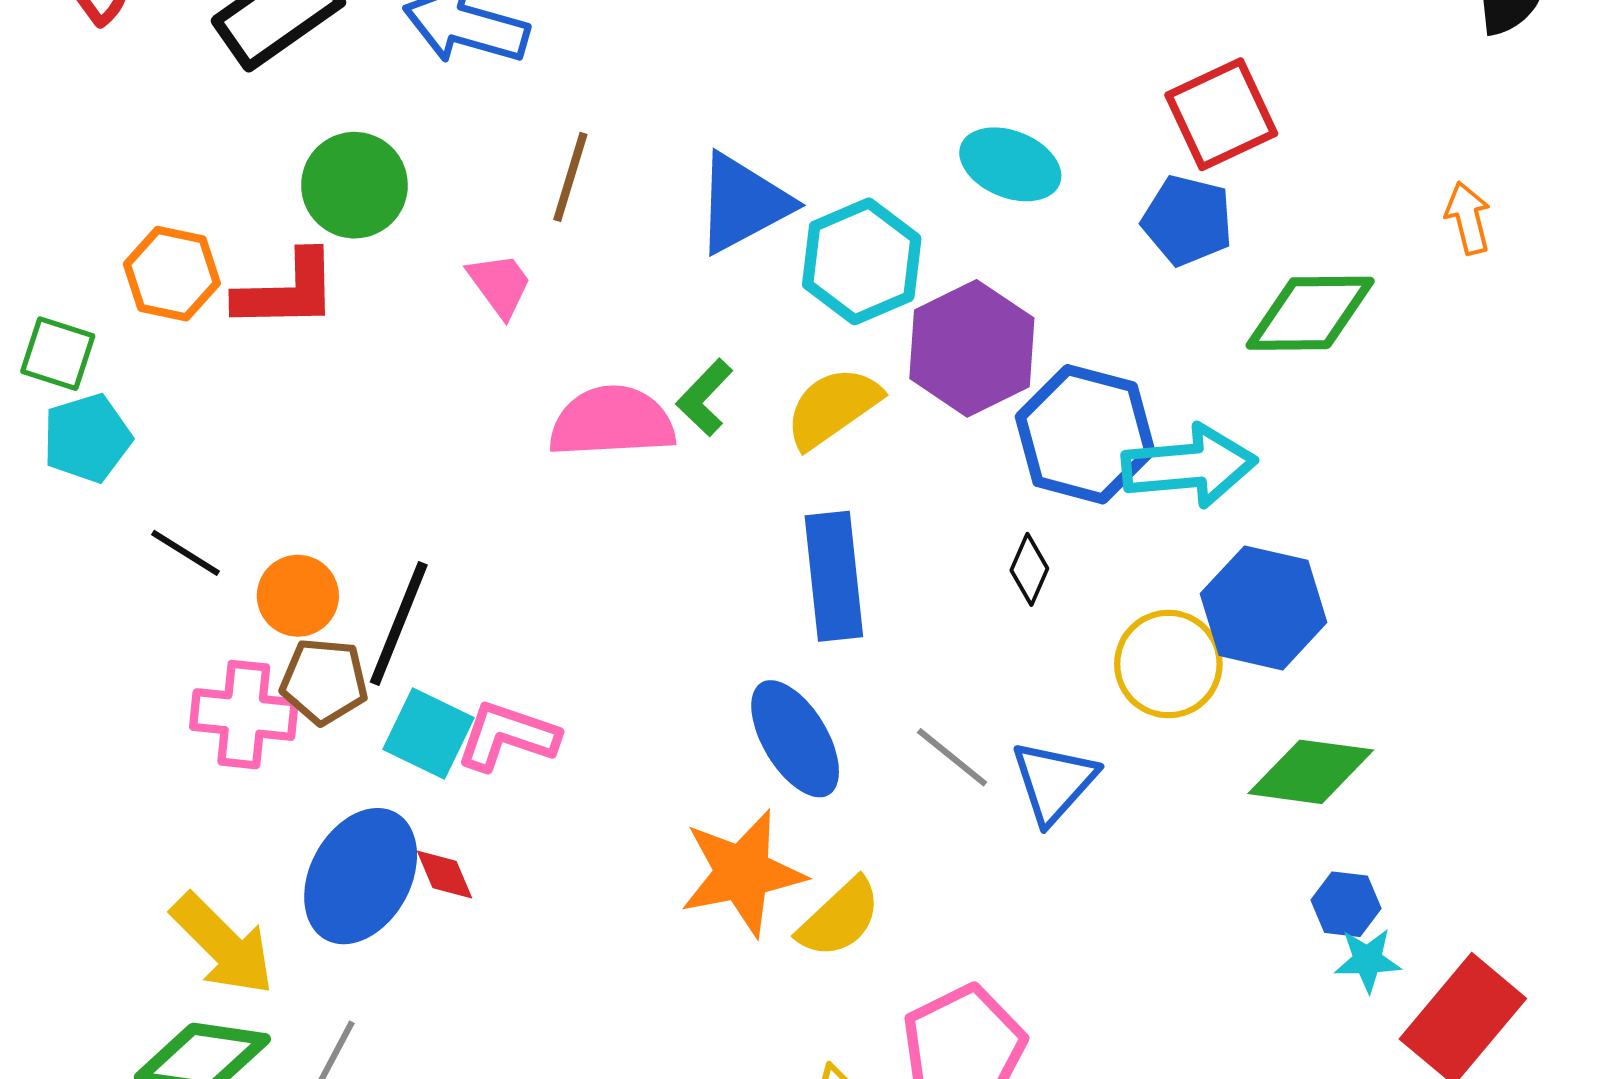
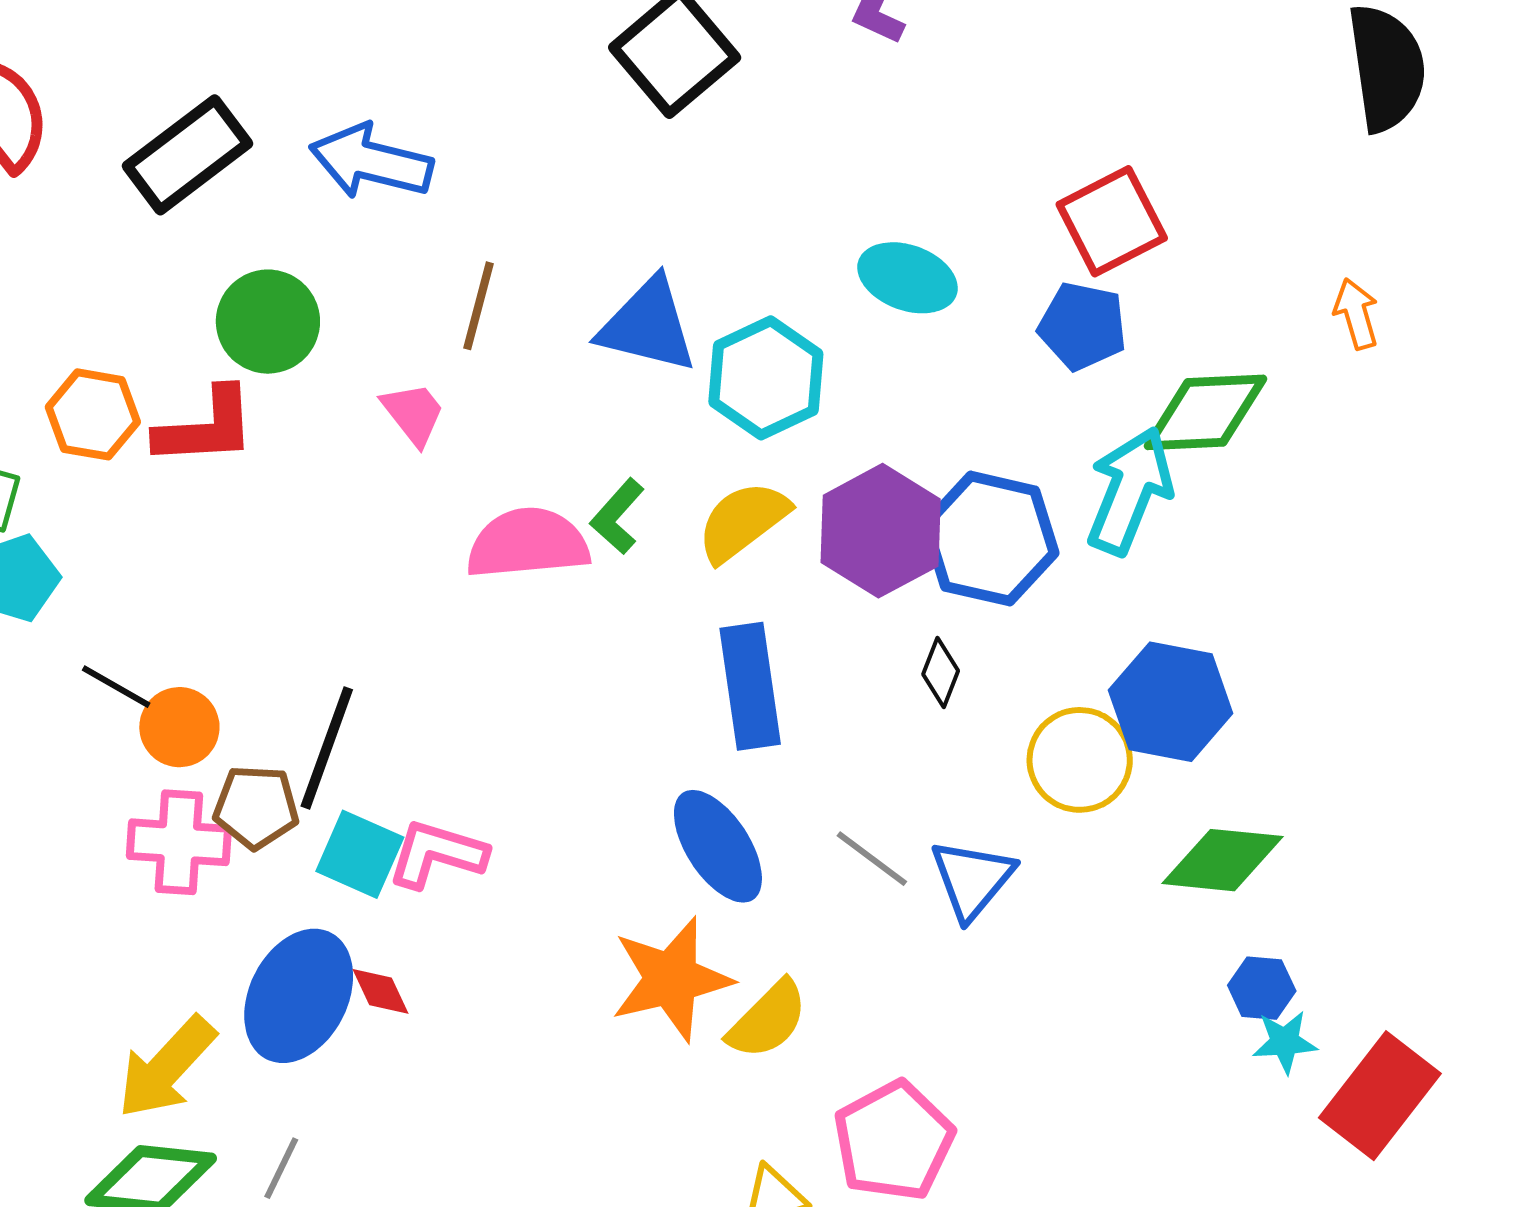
blue triangle: (743, 203) -> (648, 325), turned 44
purple hexagon: (972, 348) -> (881, 531), moved
cyan arrow: (1189, 466) -> (1130, 491), moved, turned -61
orange circle: (298, 596) -> (179, 727), moved
yellow arrow: (223, 944) -> (166, 1067), turned 90

